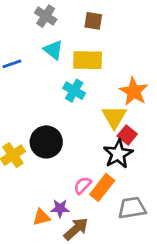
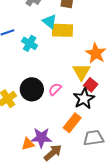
cyan triangle: (53, 50) -> (50, 21), moved
cyan cross: (74, 91) -> (30, 43), moved
pink semicircle: (83, 185) -> (55, 89), moved
purple star: (60, 208) -> (41, 138), size x1.5

